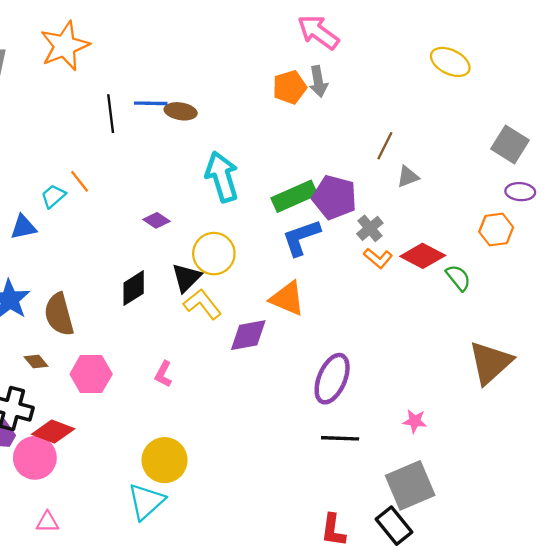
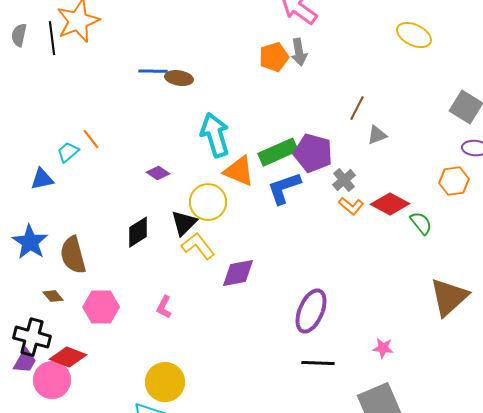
black line: (111, 114) -> (52, 38), moved
orange triangle: (287, 298) -> (239, 171), moved

